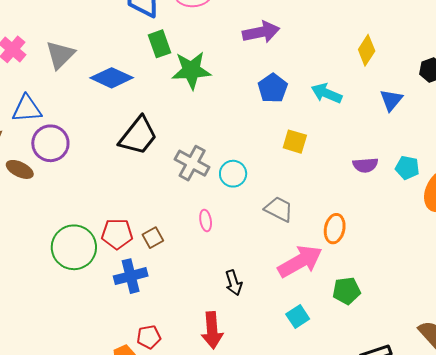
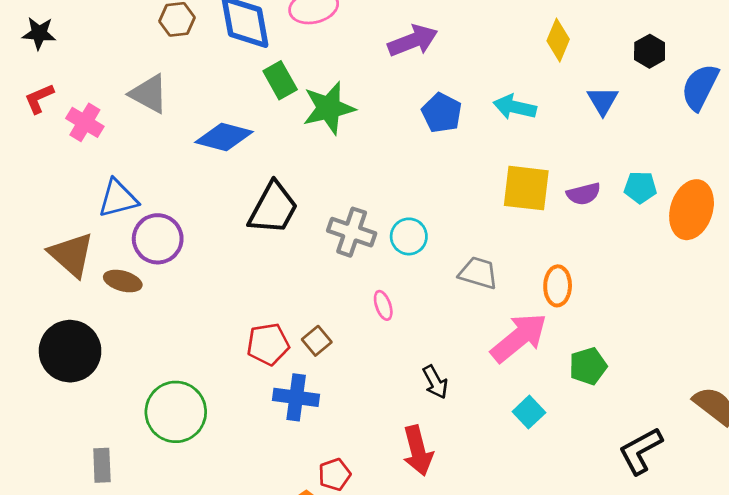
gray triangle: (60, 55) -> (149, 94), moved, turned -36
yellow square: (295, 142) -> (526, 188), moved, size x1.5
green circle: (74, 247) -> (176, 412), moved
blue cross: (131, 276) -> (296, 397), turned 32

